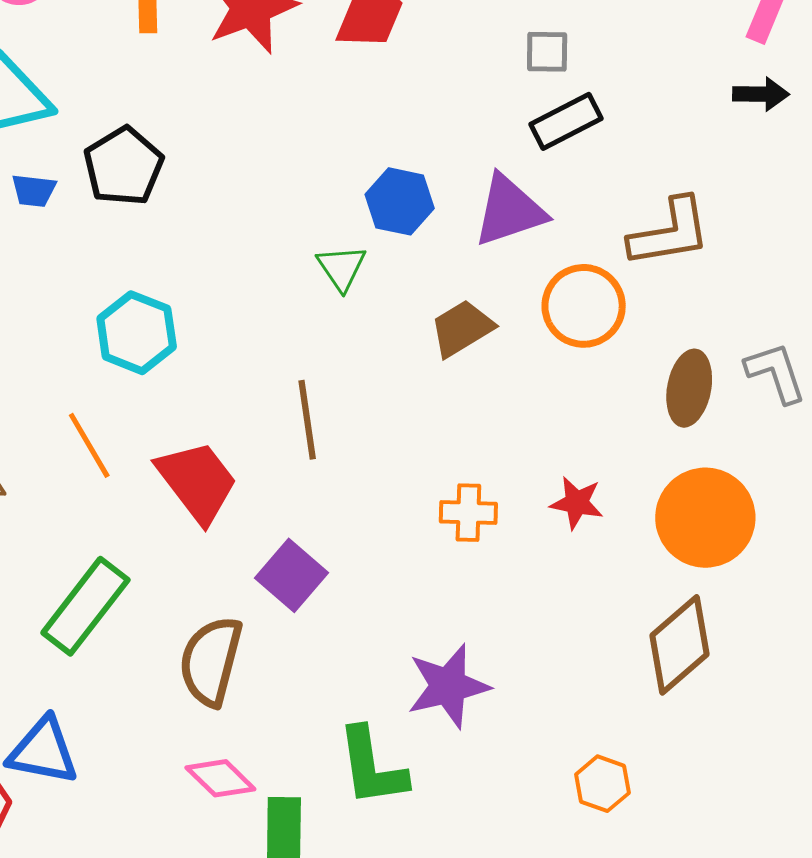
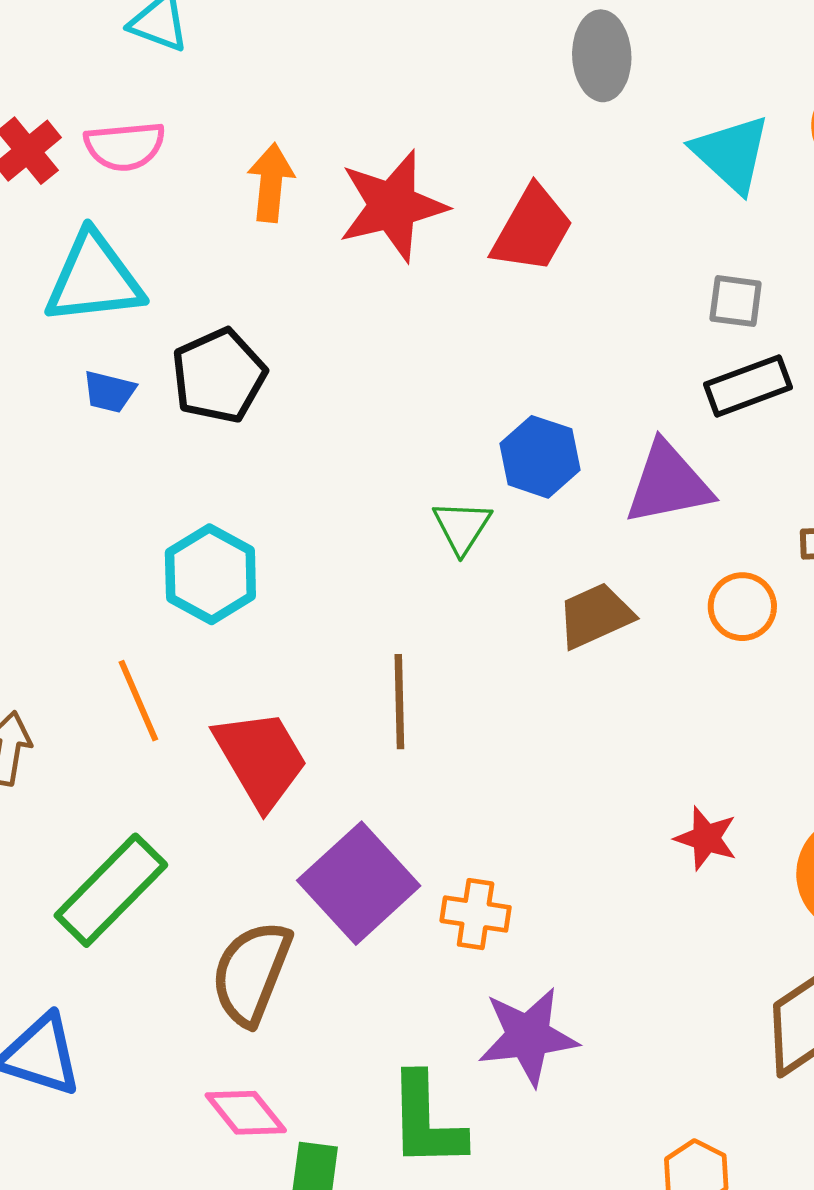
orange circle: (584, 306) -> (742, 607), size x0.7
orange cross: (468, 513) -> (476, 914), moved
purple square: (291, 575) -> (359, 883), size x1.4

